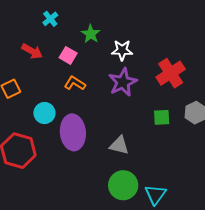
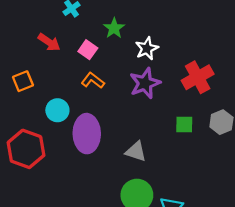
white star: (122, 50) -> (147, 48), turned -30

